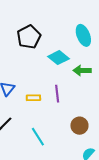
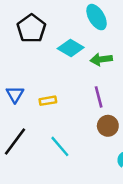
purple line: (57, 94) -> (99, 97), moved

